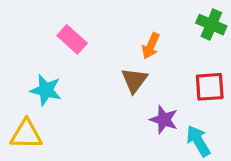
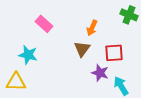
red square: (210, 87) -> (114, 53), moved

